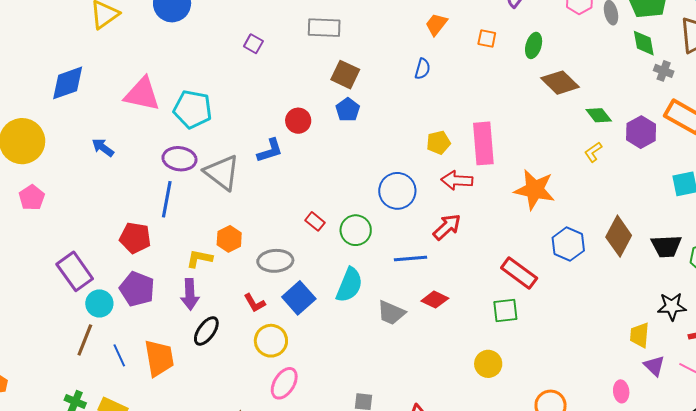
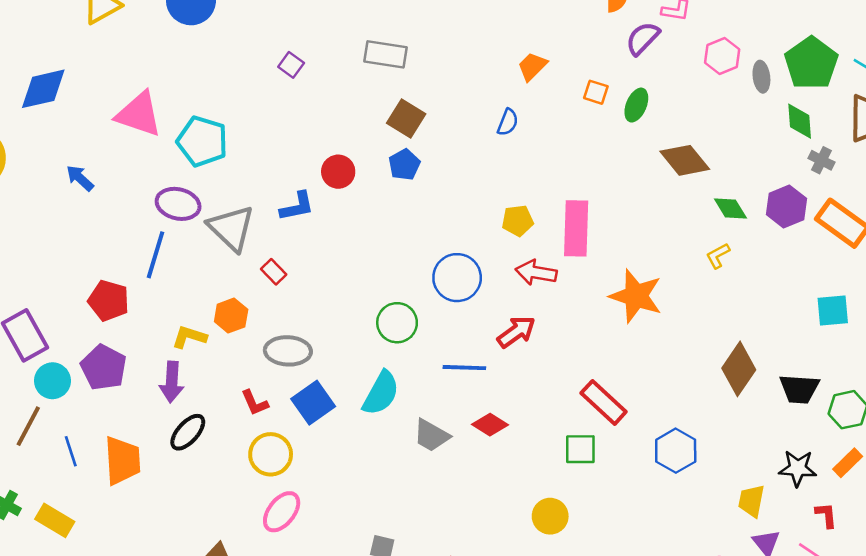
green ellipse: (534, 45) -> (636, 105), moved
purple hexagon: (641, 132) -> (786, 207), moved
red rectangle: (315, 221) -> (274, 272), moved
blue hexagon: (568, 244) -> (676, 451), moved

